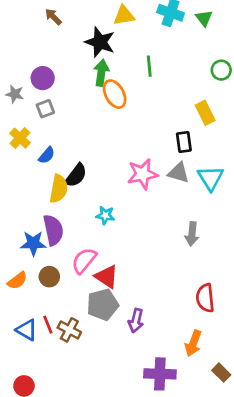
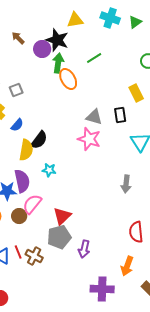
brown arrow: (53, 17) -> (18, 38), moved
green triangle: (204, 18) -> (135, 22), turned 32
green line: (149, 66) -> (94, 58), turned 63
purple circle: (43, 78) -> (42, 49), moved
gray triangle: (179, 173) -> (94, 117), moved
pink star: (143, 174) -> (89, 139), turned 30
cyan star: (105, 215) -> (49, 170), moved
pink semicircle: (84, 261) -> (32, 204), moved
red triangle: (107, 277) -> (62, 216), turned 42

